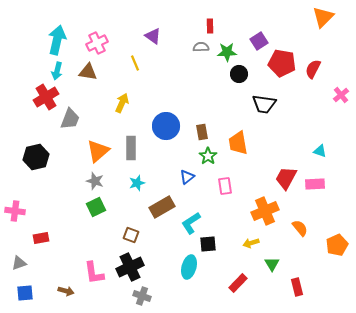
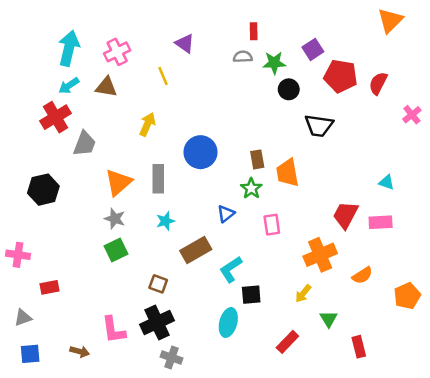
cyan arrow: (57, 71) -> (69, 86), turned 42
brown rectangle: (202, 132) -> (257, 159), moved
orange semicircle: (300, 228) -> (362, 275), turned 96
yellow arrow: (251, 243) -> (303, 294), turned -35

